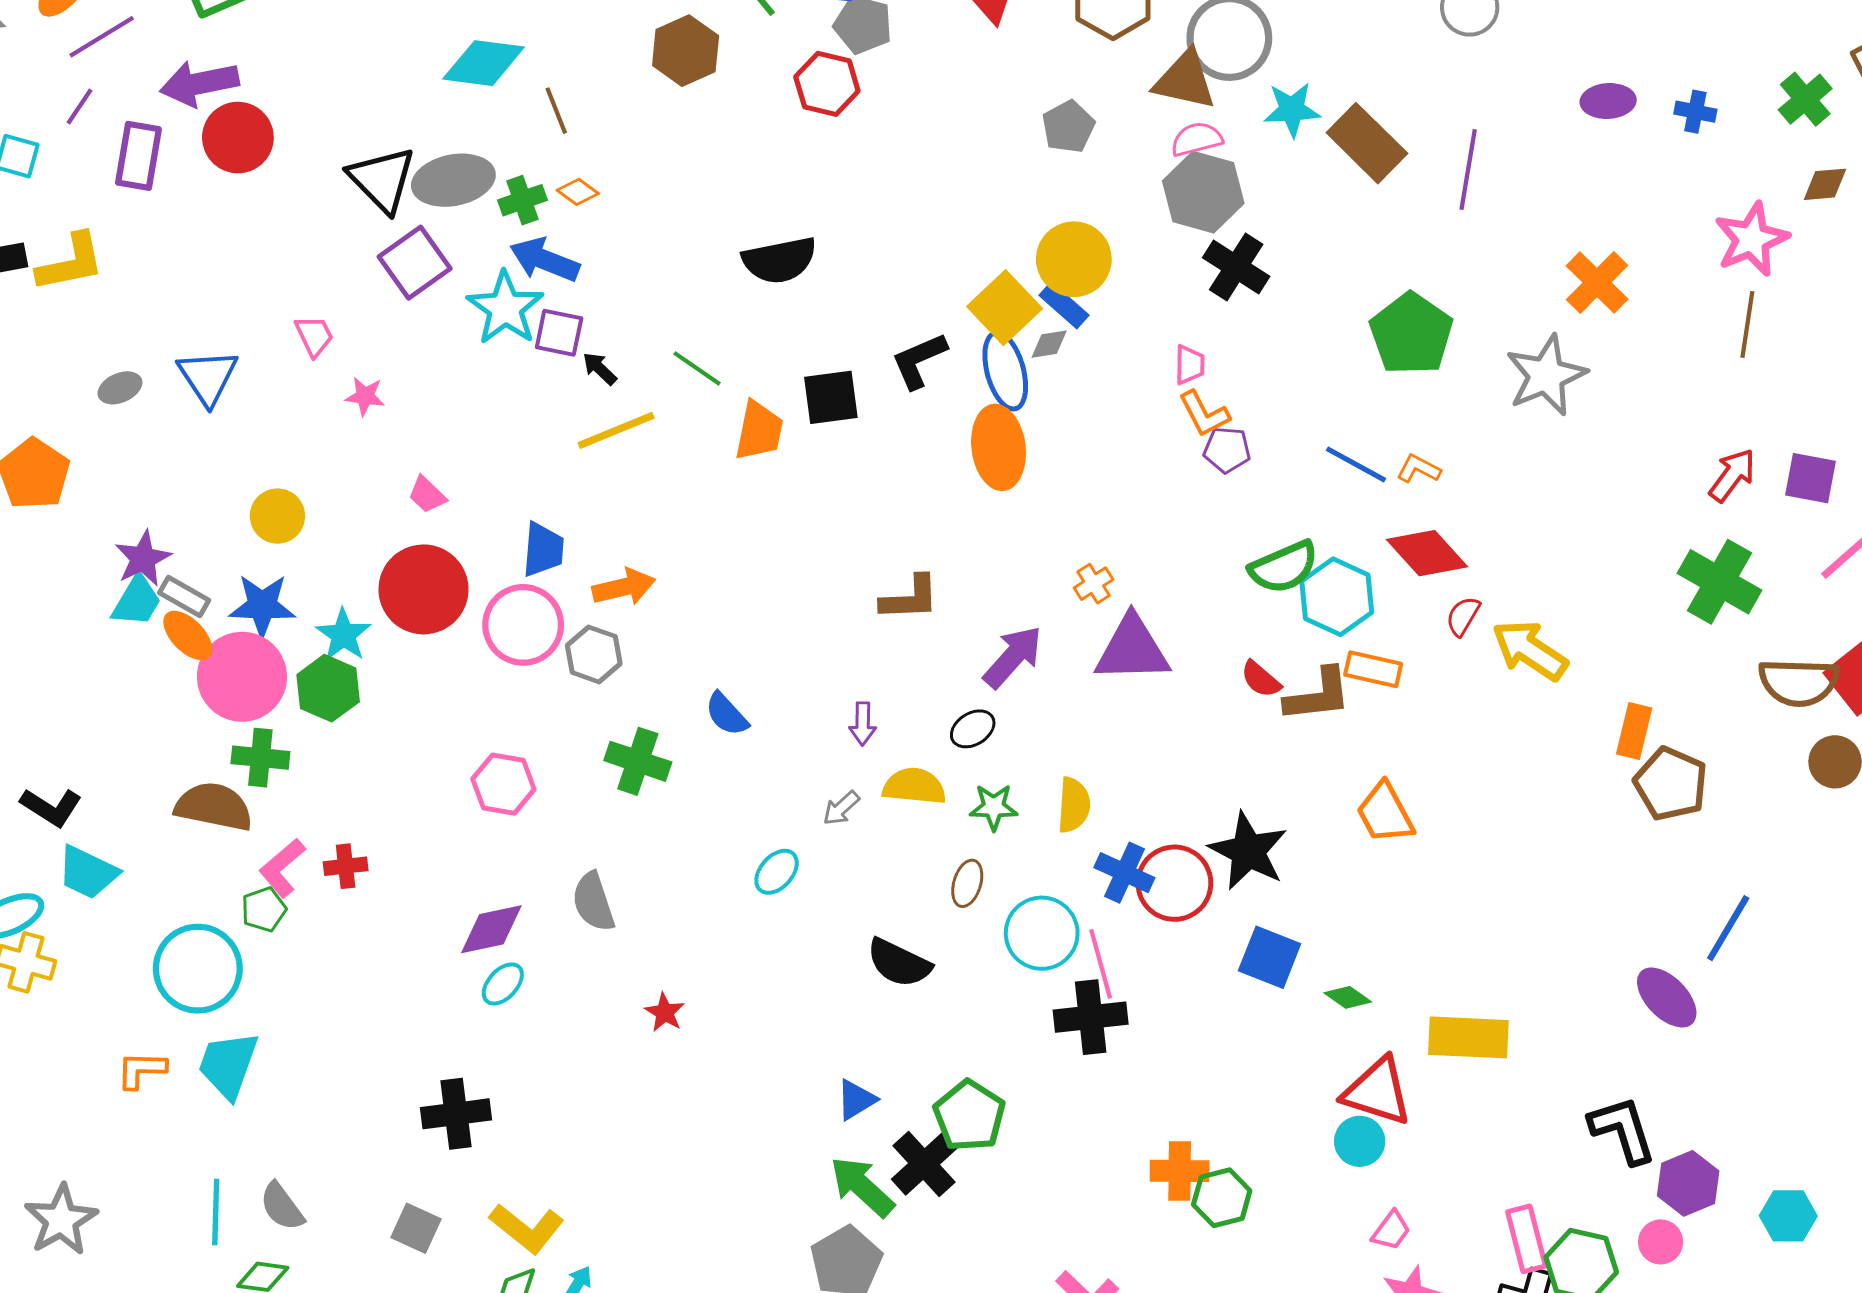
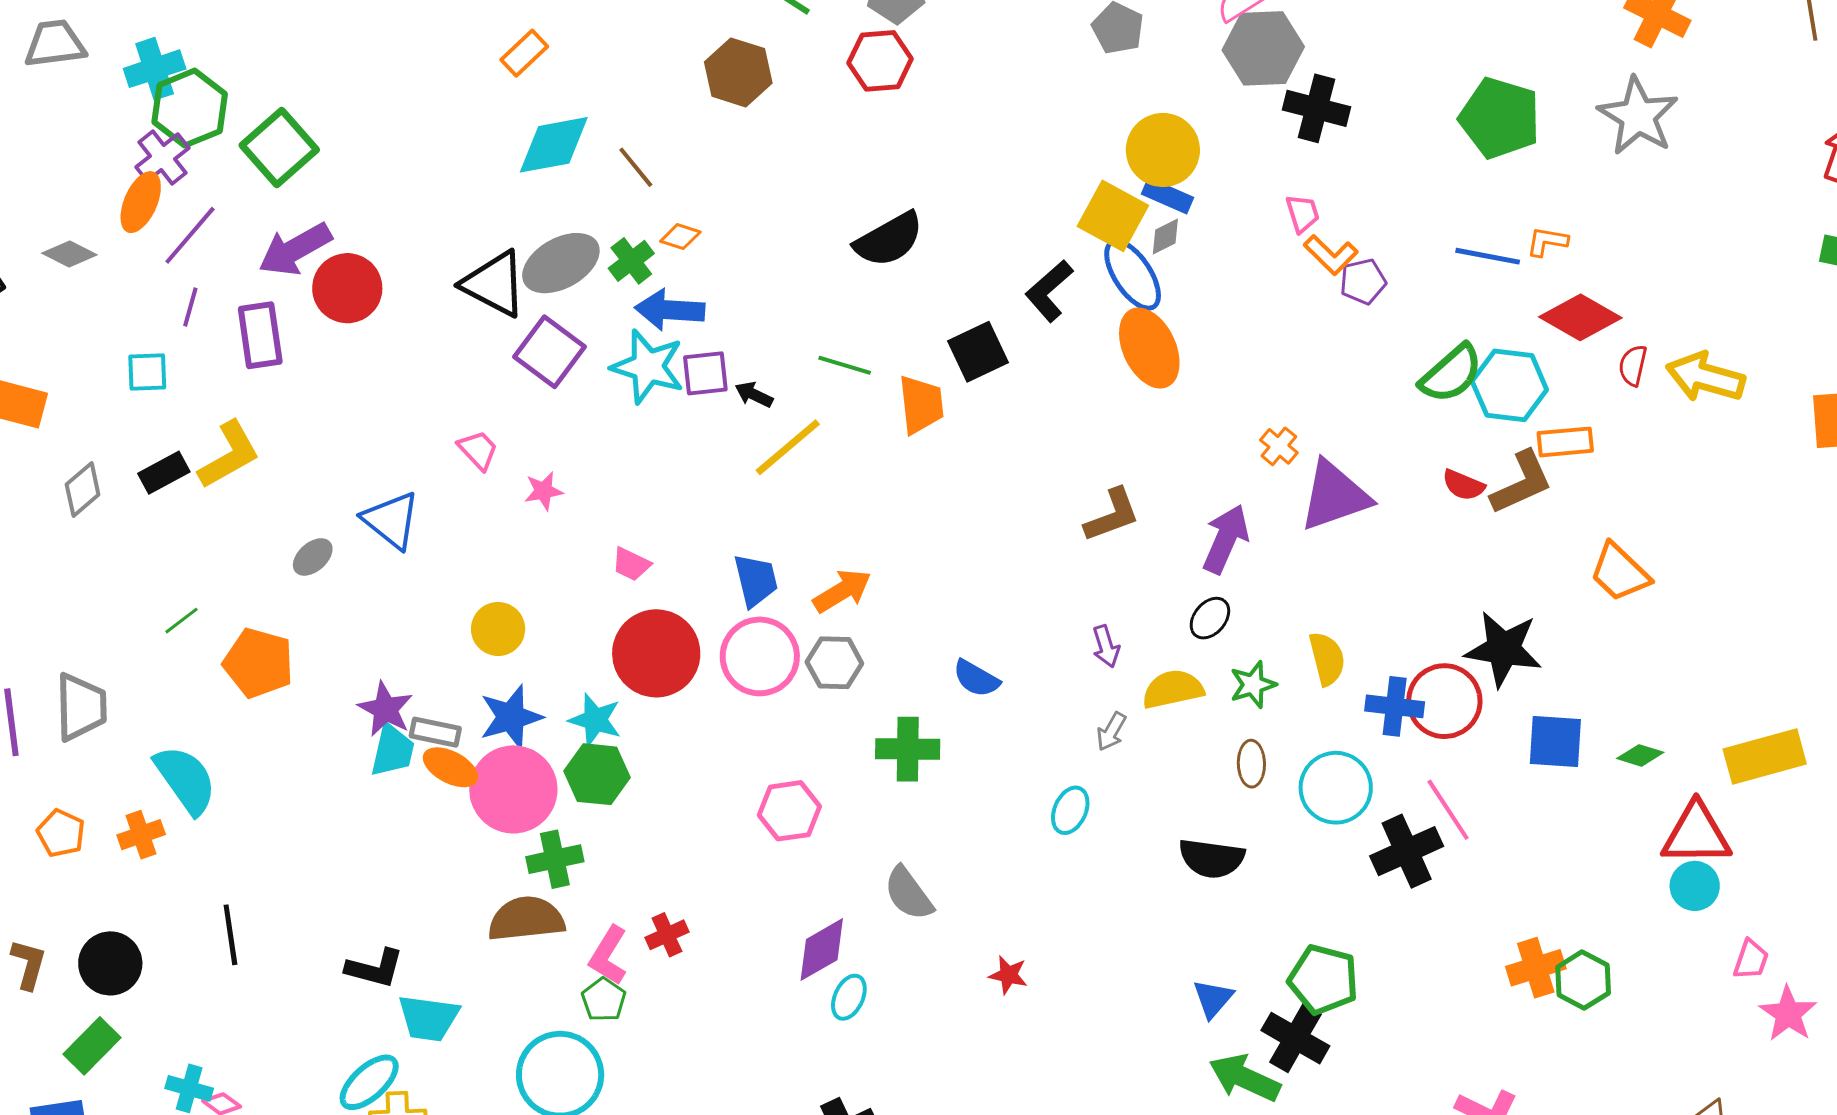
pink line: (1101, 964) -> (1448, 810), moved

